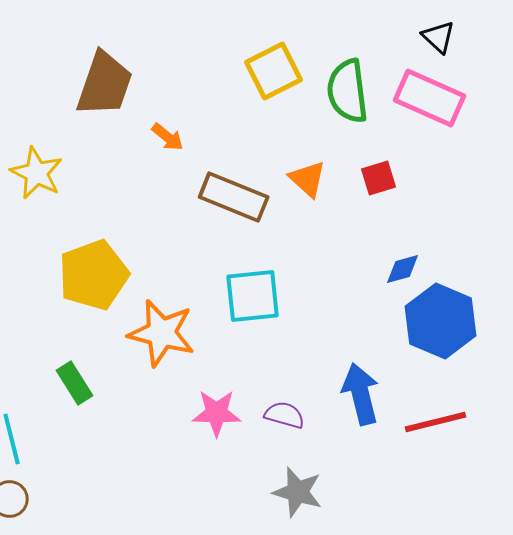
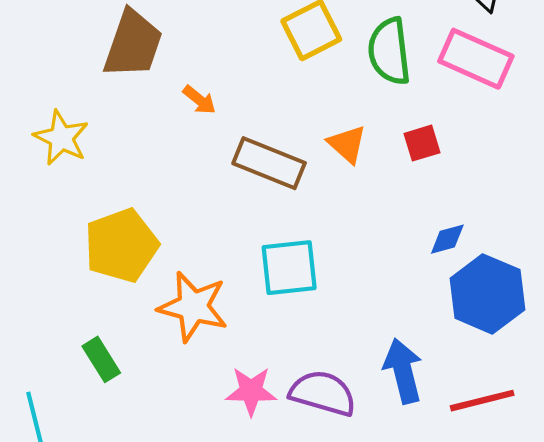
purple semicircle: (285, 415) -> (323, 393), size x1.6

